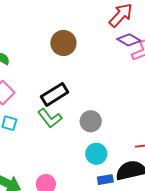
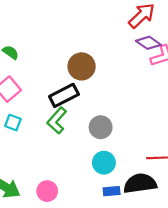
brown circle: (63, 43) -> (82, 66), moved
green L-shape: (50, 118) -> (57, 121), turned 75

